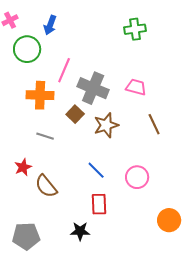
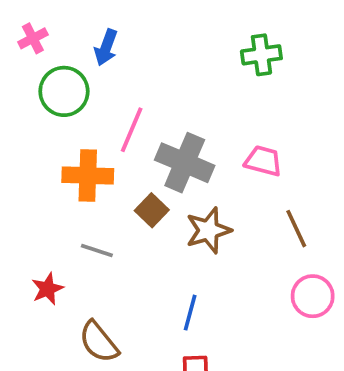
red star: (23, 167) -> (48, 289), moved
blue line: (96, 170) -> (190, 313), turned 60
pink circle: (137, 177) -> (313, 296), moved

